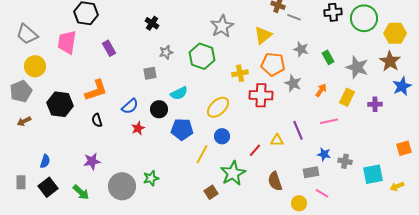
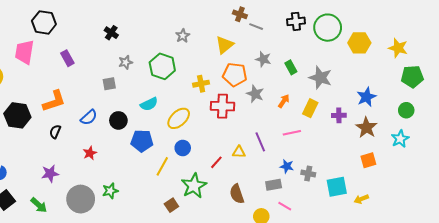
gray star: (222, 26) -> (183, 36), size x0.6
brown star: (390, 61) -> (366, 128), moved
cyan semicircle: (179, 93) -> (149, 104), moved
black semicircle: (97, 120) -> (55, 132), turned 40
red star: (138, 128) -> (90, 153), moved

